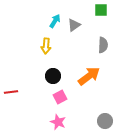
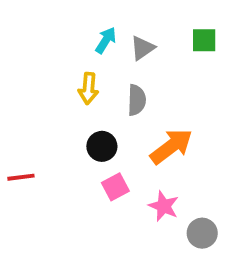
green square: (101, 10) -> (204, 40), moved
gray semicircle: (103, 45) -> (137, 100), moved
pink star: (58, 122) -> (164, 206), moved

